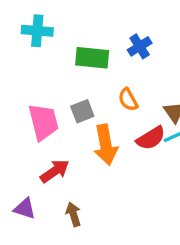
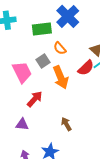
blue cross: (140, 46) -> (68, 16), size x1.6
orange semicircle: (128, 100) -> (60, 48), moved
brown arrow: (73, 214) -> (66, 124), moved

